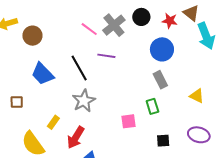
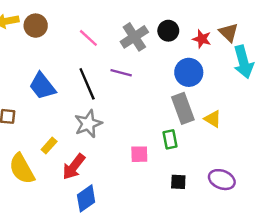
pink line: (89, 29) -> (88, 38), moved
brown circle: (32, 36) -> (36, 26), moved
gray rectangle: (160, 80) -> (183, 108), size x1.4
yellow triangle: (197, 96) -> (213, 119), moved

